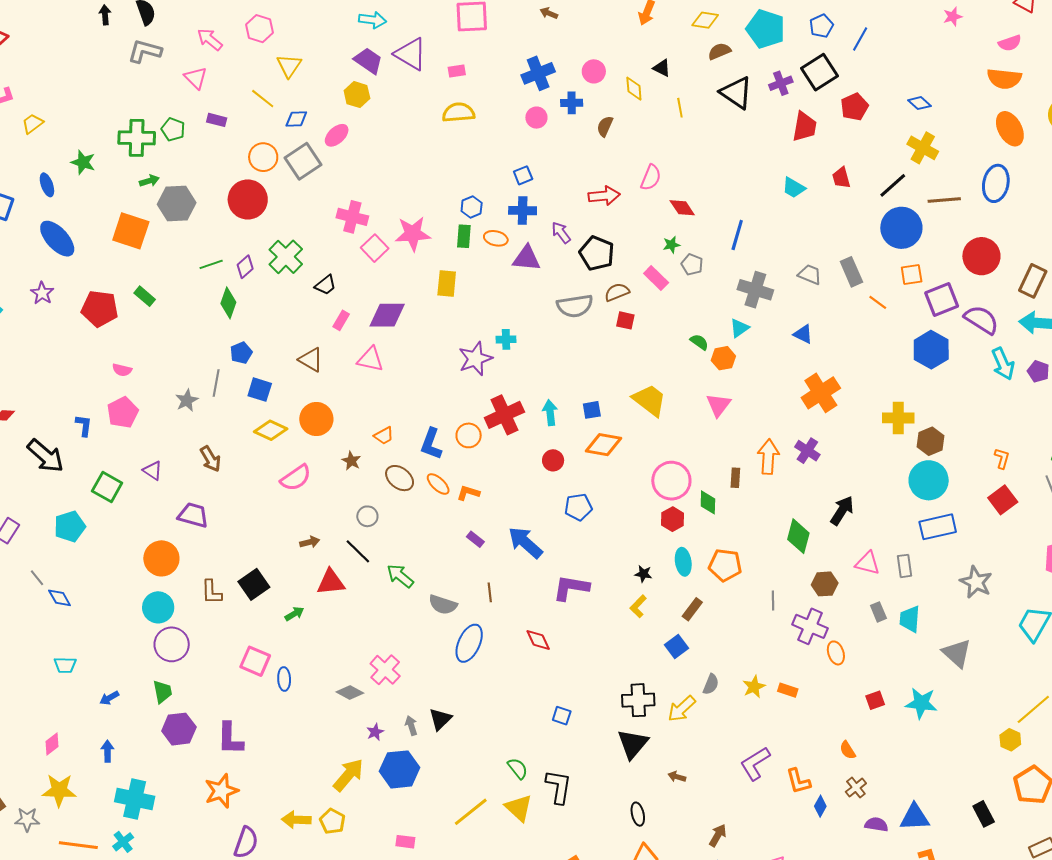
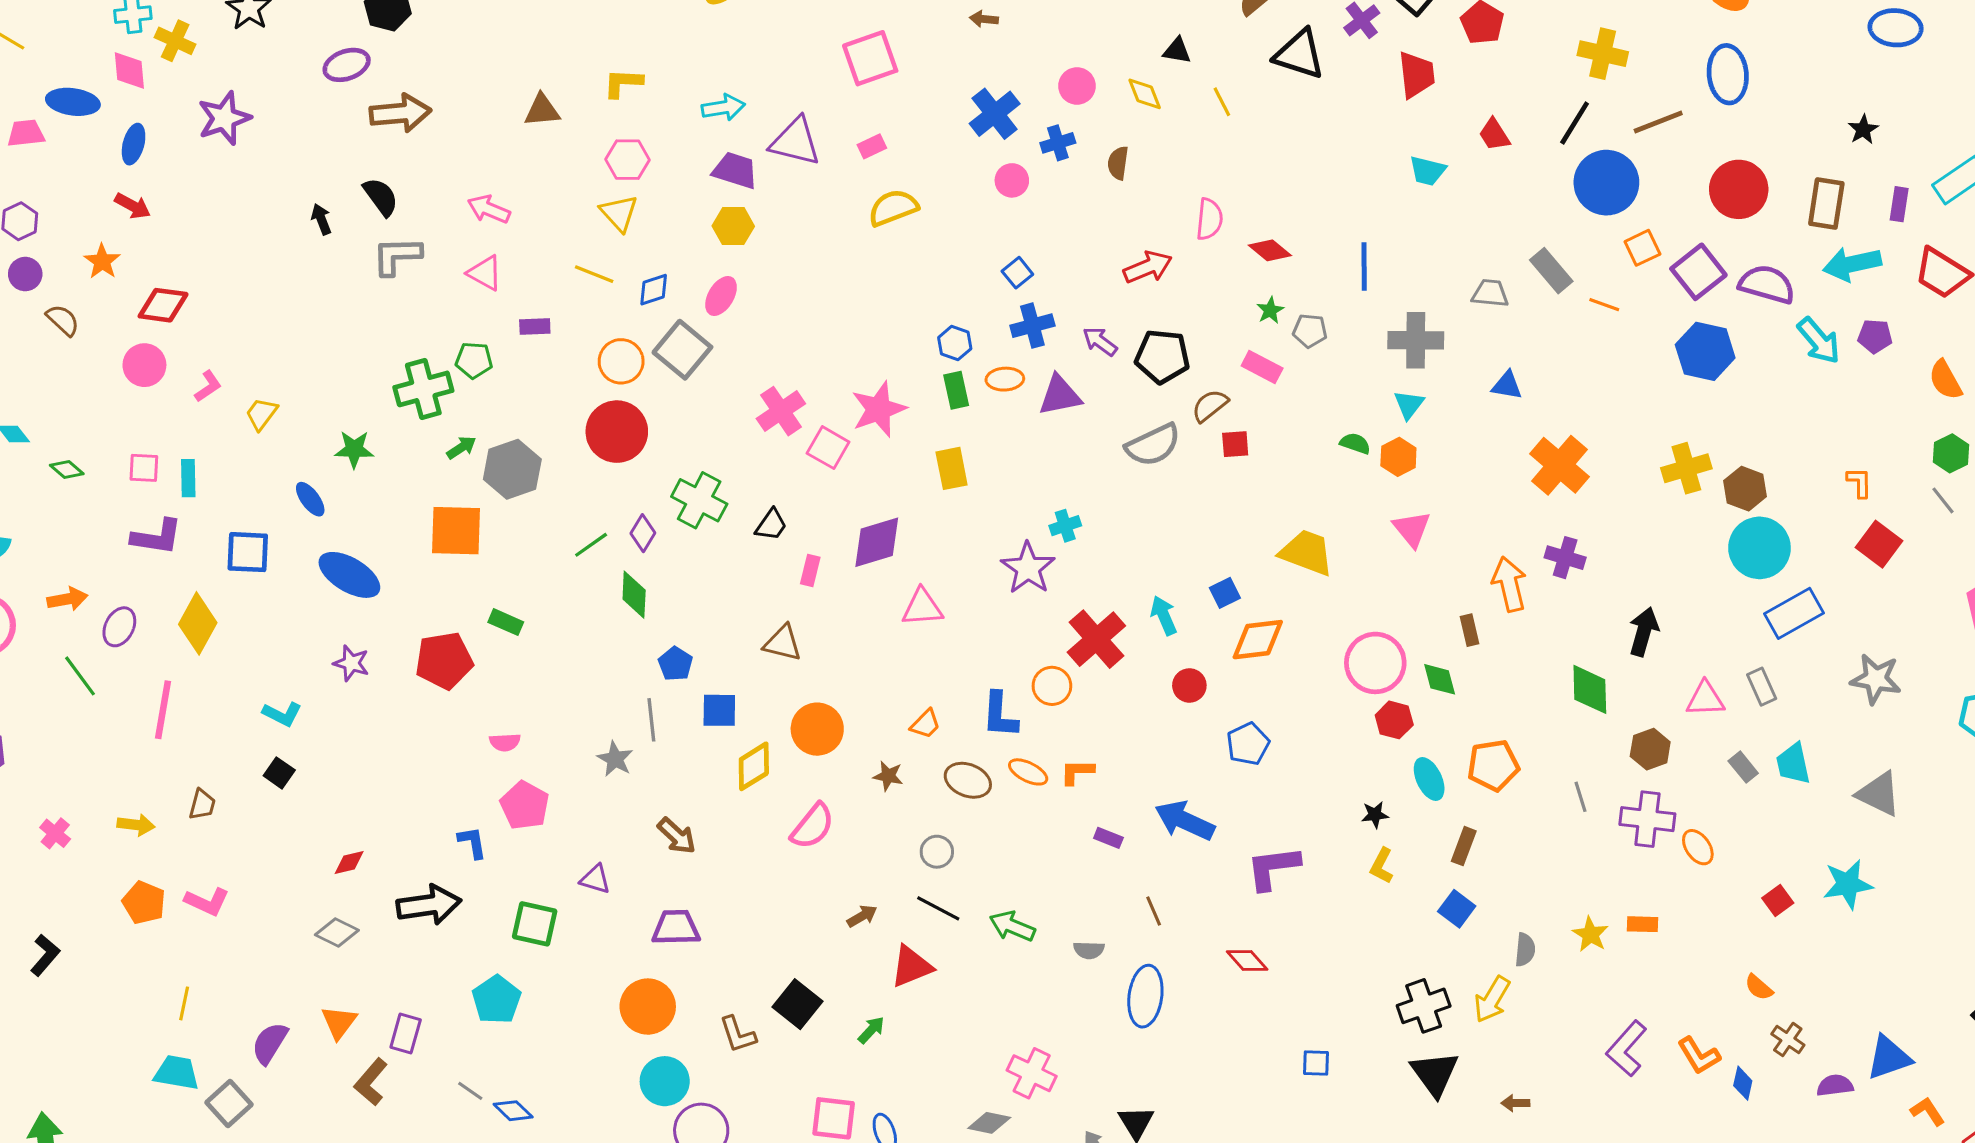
pink hexagon: (260, 29) -> (628, 160), moved
pink cross: (352, 217) -> (781, 411), turned -32
pink triangle: (370, 359) -> (922, 608), moved
yellow diamond: (271, 430) -> (754, 766), turned -40
black arrow: (46, 456) -> (429, 905), turned -33
gray semicircle: (443, 605) -> (1089, 950), size x0.7

